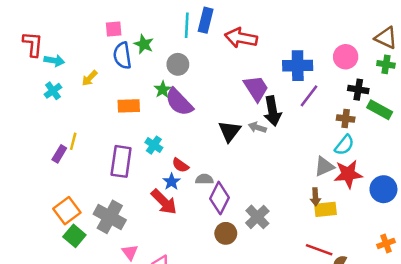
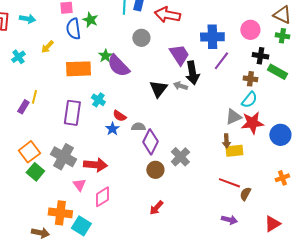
cyan arrow: (54, 61) -> (27, 19), moved
gray circle: (178, 64) -> (141, 38), moved
orange rectangle: (129, 106) -> (78, 69), size x1.4
red arrow: (164, 202) -> (95, 165), moved, turned -40

